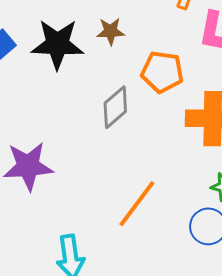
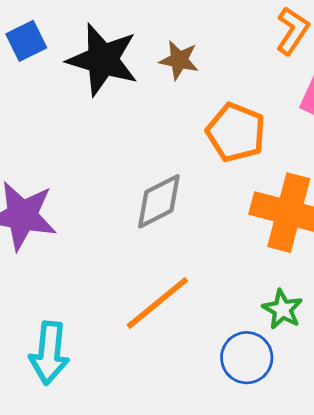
gray diamond: (115, 107) -> (159, 201), moved

